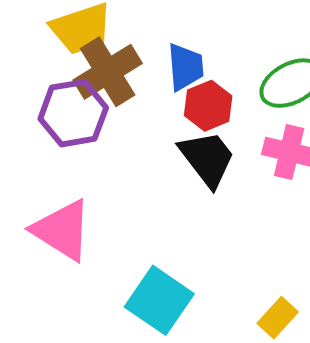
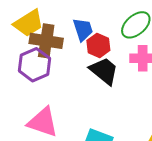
brown cross: (108, 72) -> (46, 41), turned -36

